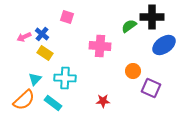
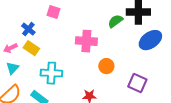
pink arrow: (24, 37) -> (10, 48), moved
orange circle: (133, 71) -> (106, 66), moved
cyan triangle: (35, 79) -> (12, 68), moved

